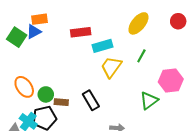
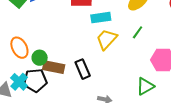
green triangle: (149, 101) -> (145, 86), moved
brown rectangle: (61, 102) -> (54, 67), size x1.5

